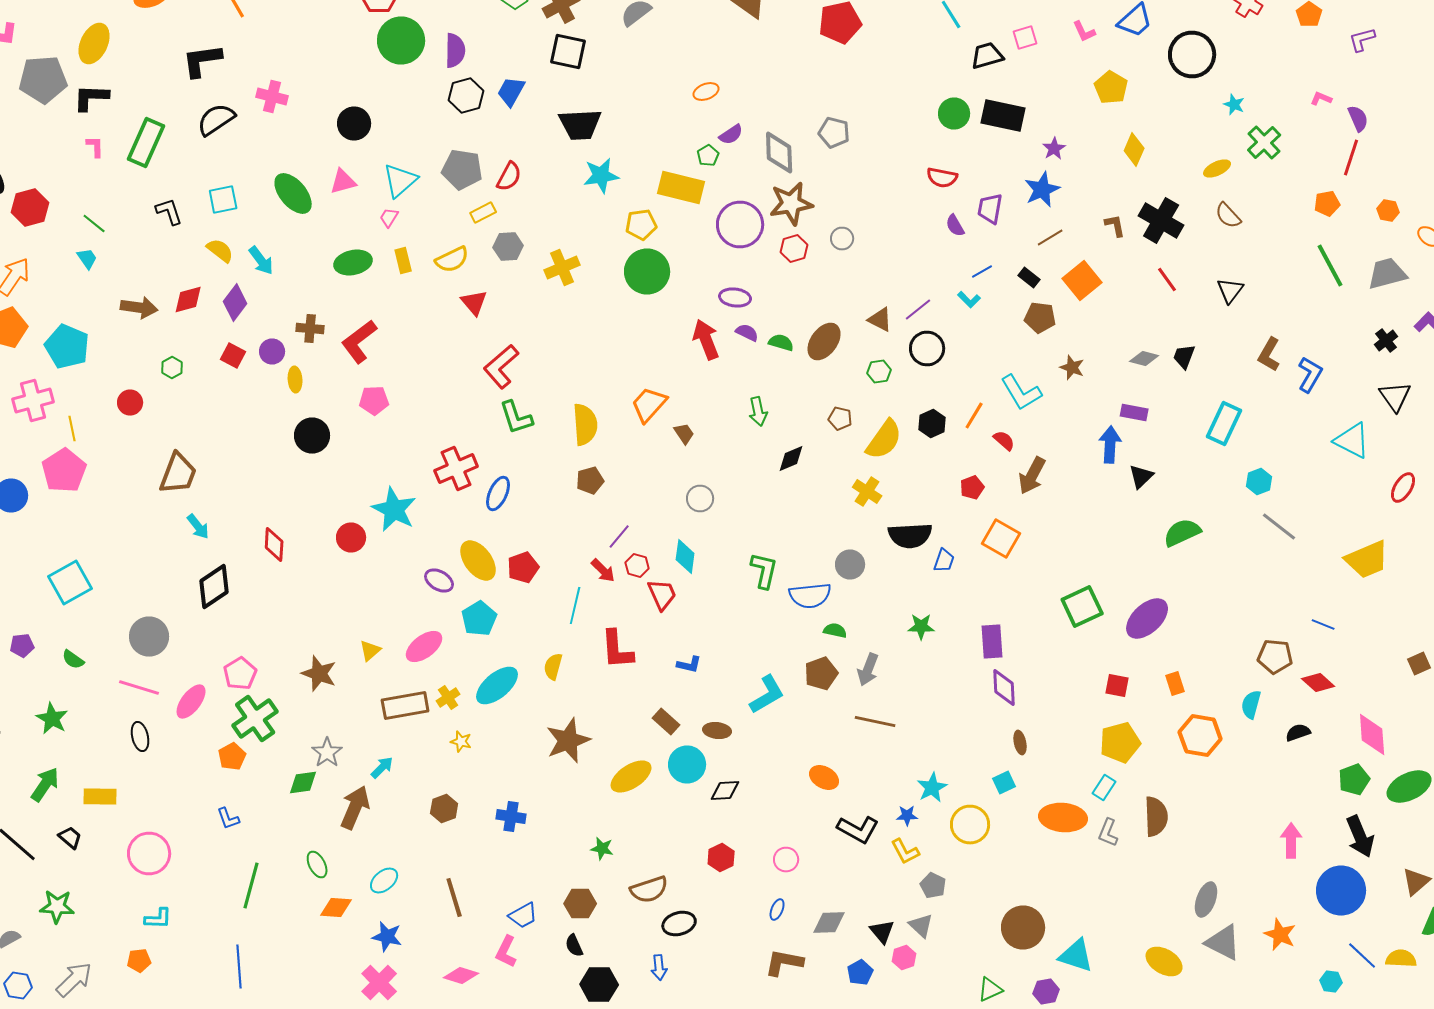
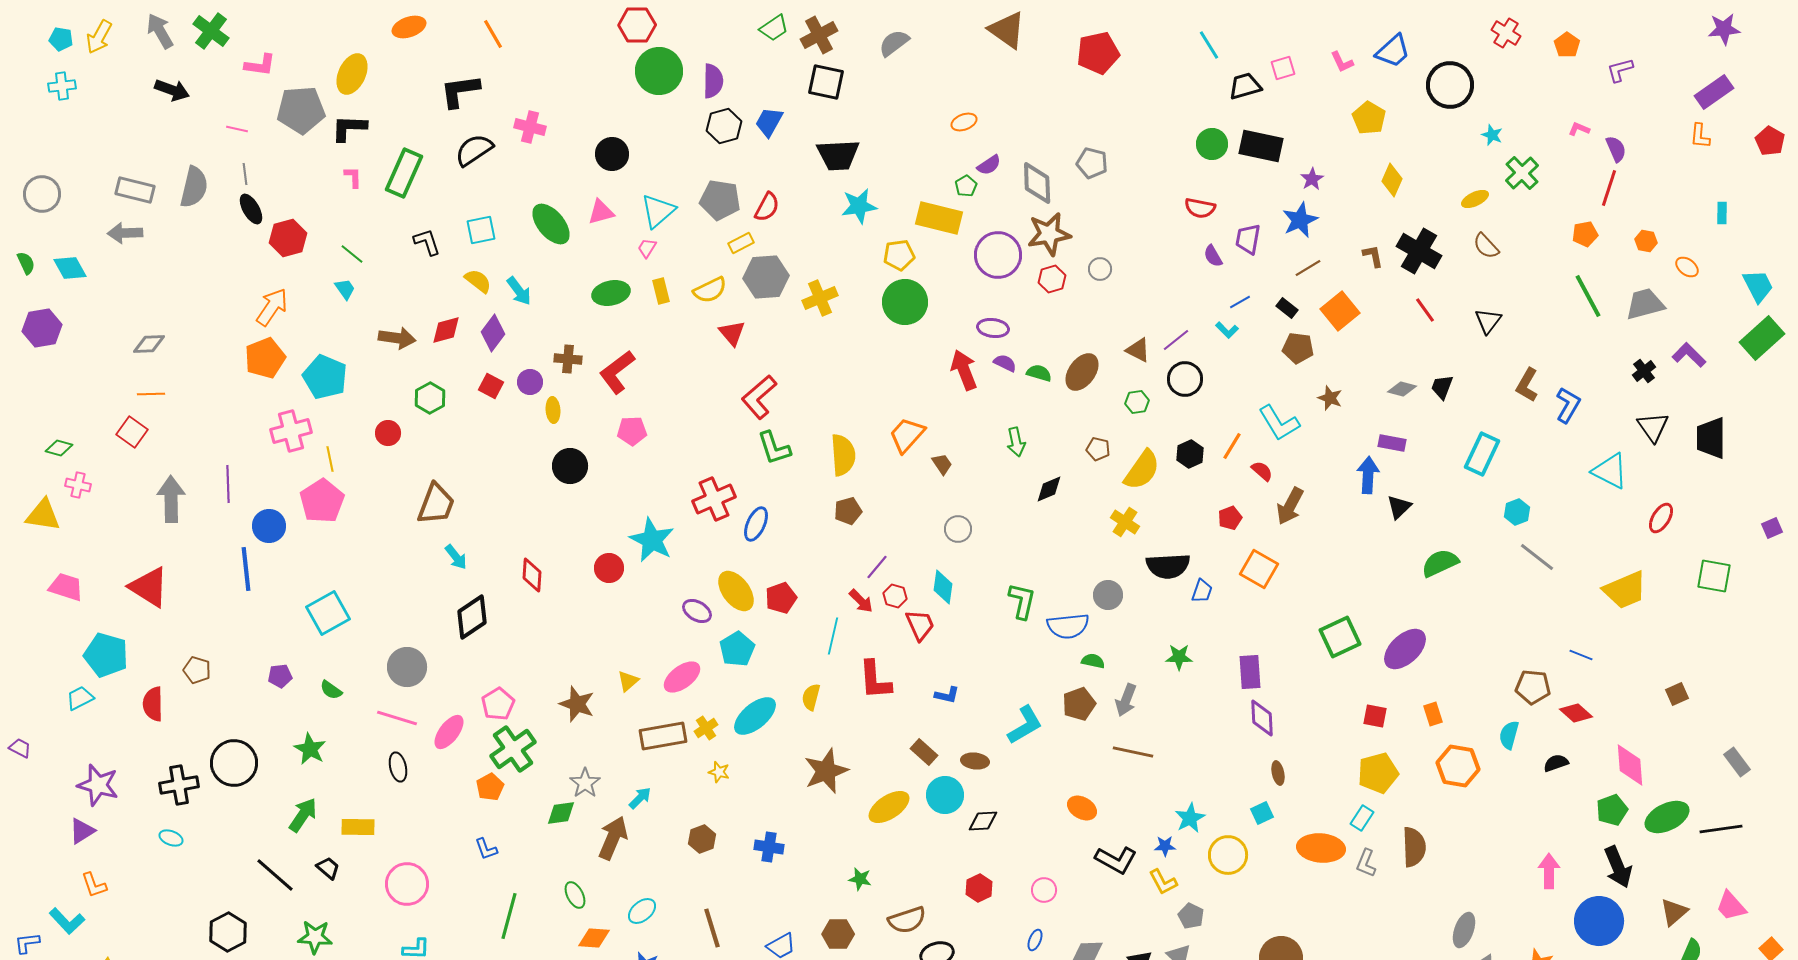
gray hexagon: (508, 246) -> (766, 277), size x1.5
green hexagon: (172, 368) -> (430, 398), size x1.4

